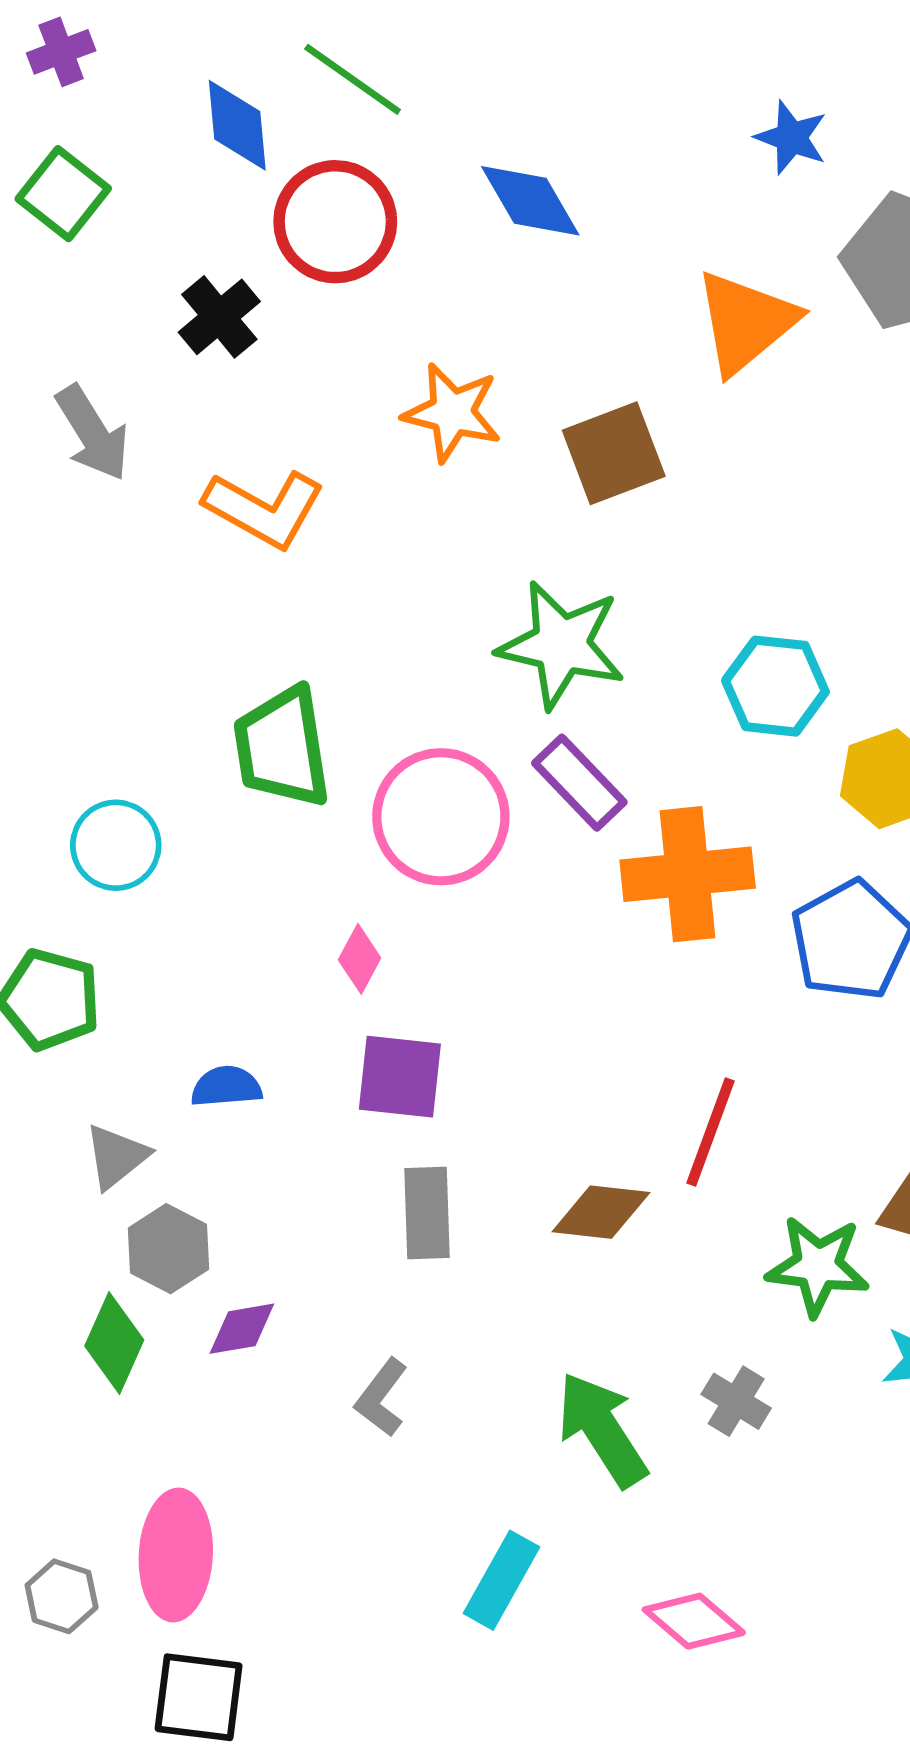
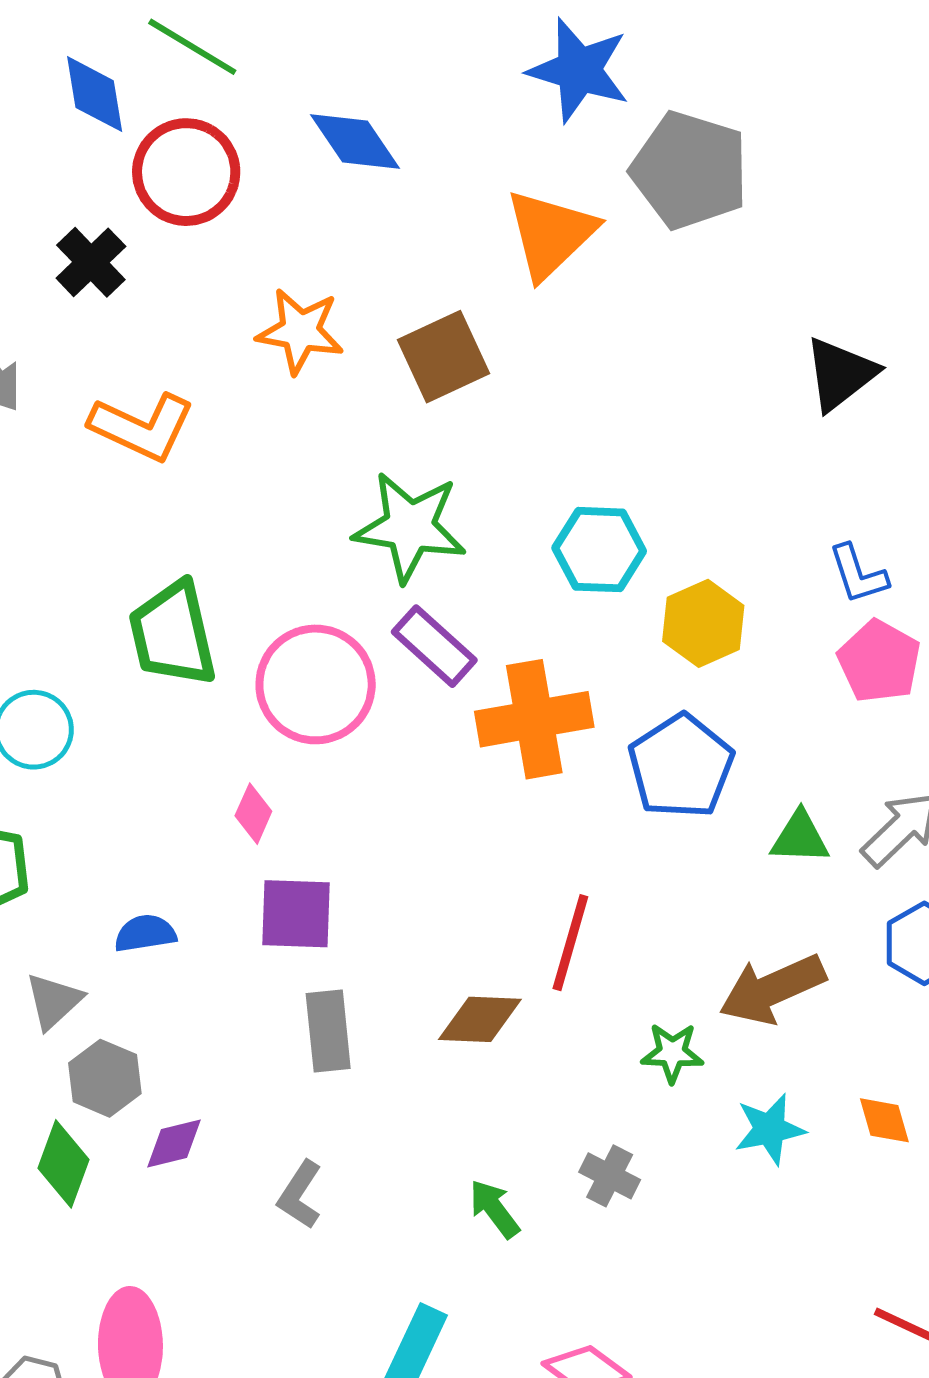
blue star: (791, 138) -> (579, 70), size x1.6
green star: (818, 1266) -> (672, 1053), size x0.7
green arrow: (602, 1429) -> (494, 1209), size x0.6

